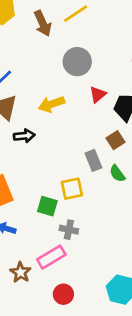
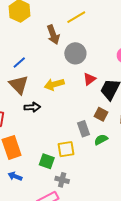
brown arrow: (43, 23) -> (53, 35), moved
brown square: (116, 140) -> (101, 114), turned -32
green semicircle: (117, 174) -> (101, 140), turned 96

